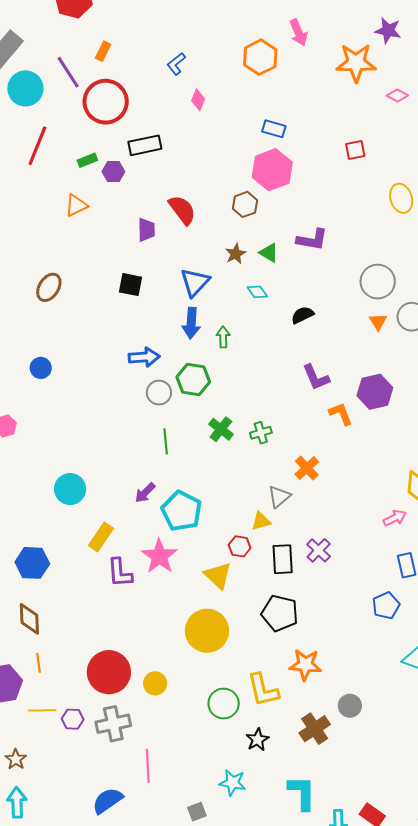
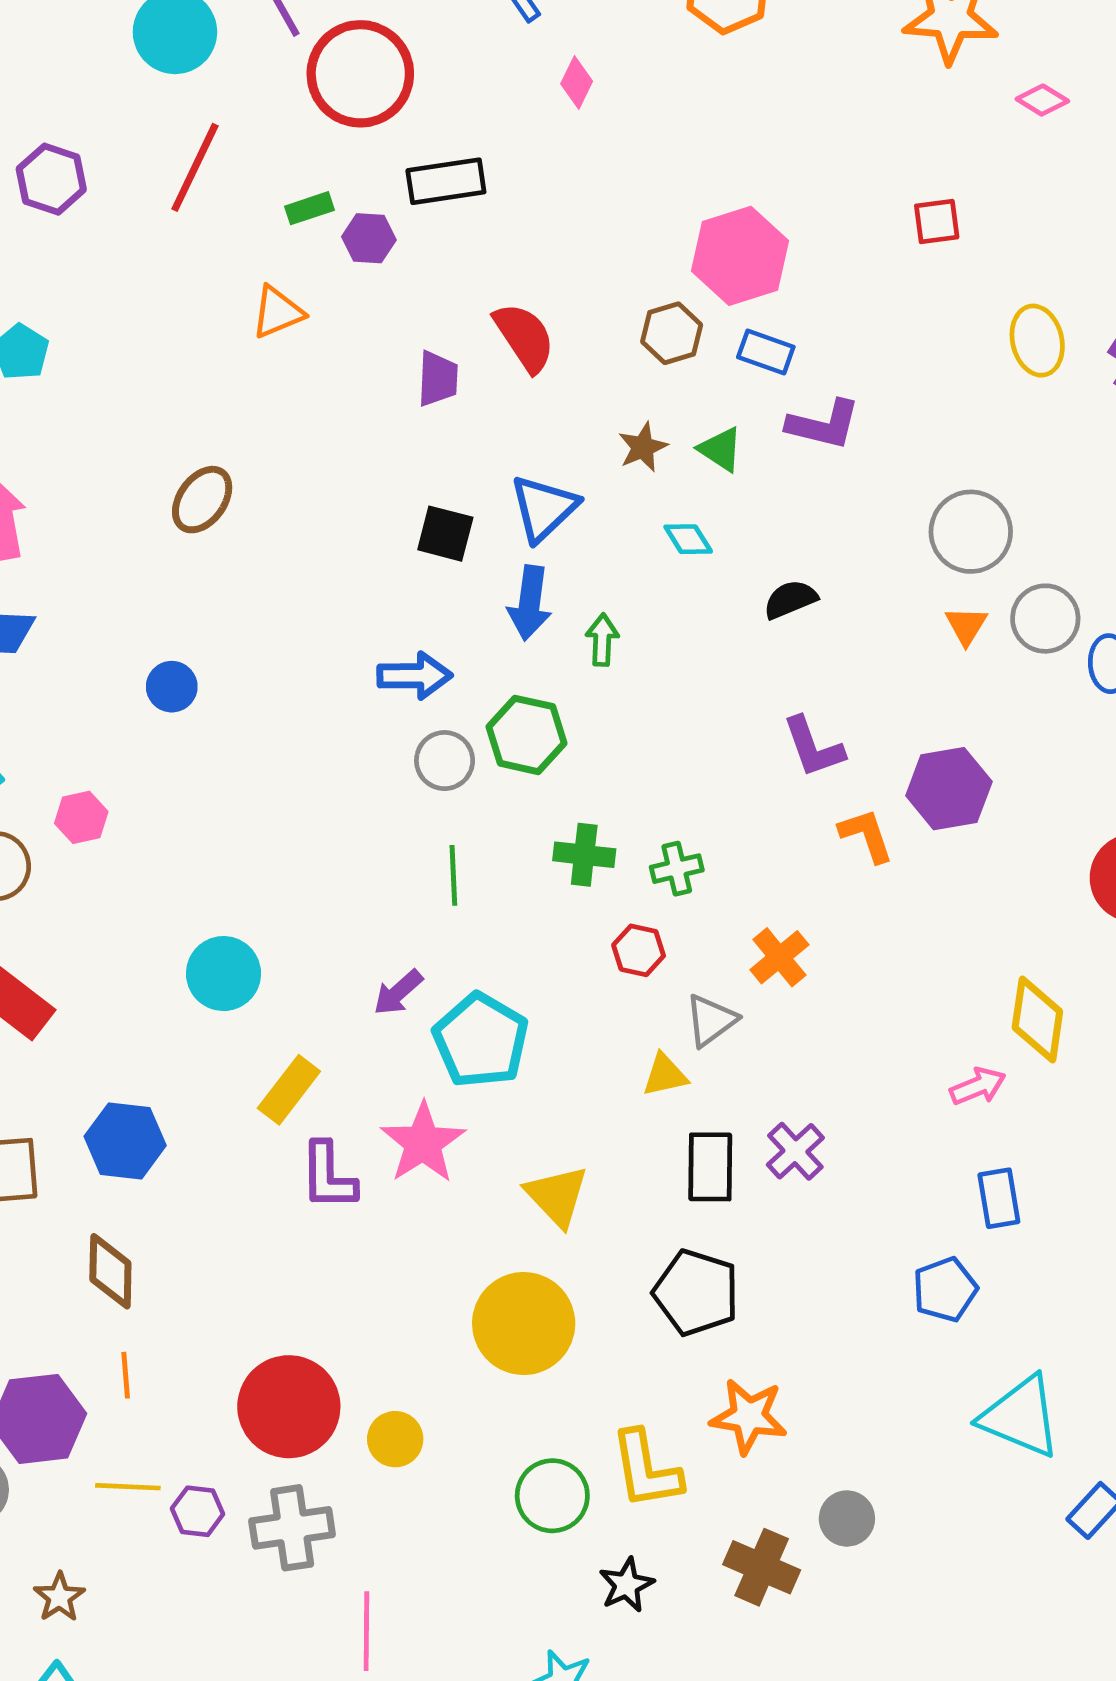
blue rectangle: (274, 129) -> (766, 352), moved
black square: (130, 285) -> (445, 534), moved
green cross: (221, 429) -> (584, 855), turned -35
red hexagon: (240, 546) -> (639, 950), moved
brown cross: (315, 729) -> (762, 1567), turned -36

